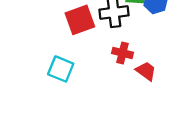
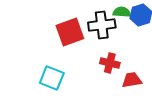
red trapezoid: (146, 71) -> (132, 80), turned -45

